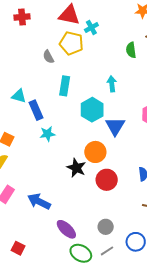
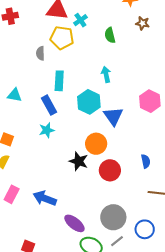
green semicircle: (131, 50) -> (110, 35), moved
gray semicircle: (48, 57) -> (40, 53), turned 32
blue rectangle: (36, 110) -> (49, 105), moved
gray circle: (106, 227) -> (113, 217), size x1.6

